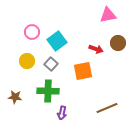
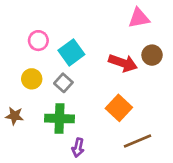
red arrow: (96, 49) -> (123, 63), size x1.5
orange square: (83, 71) -> (119, 108), moved, turned -36
brown star: (15, 97) -> (15, 116), moved

